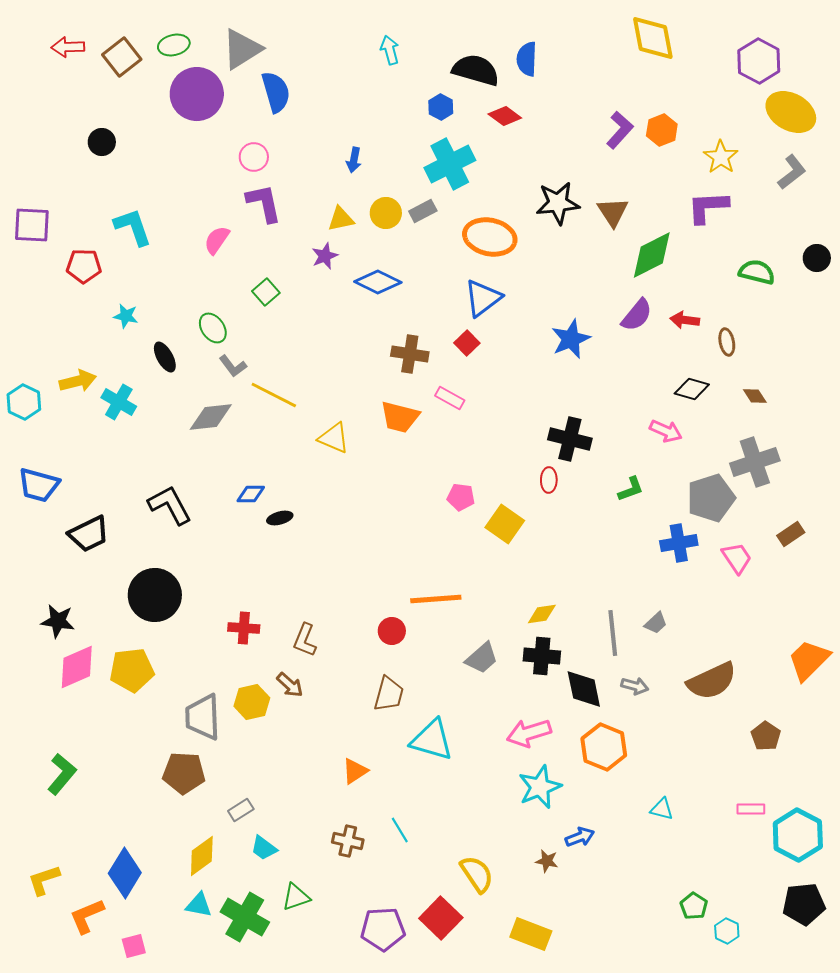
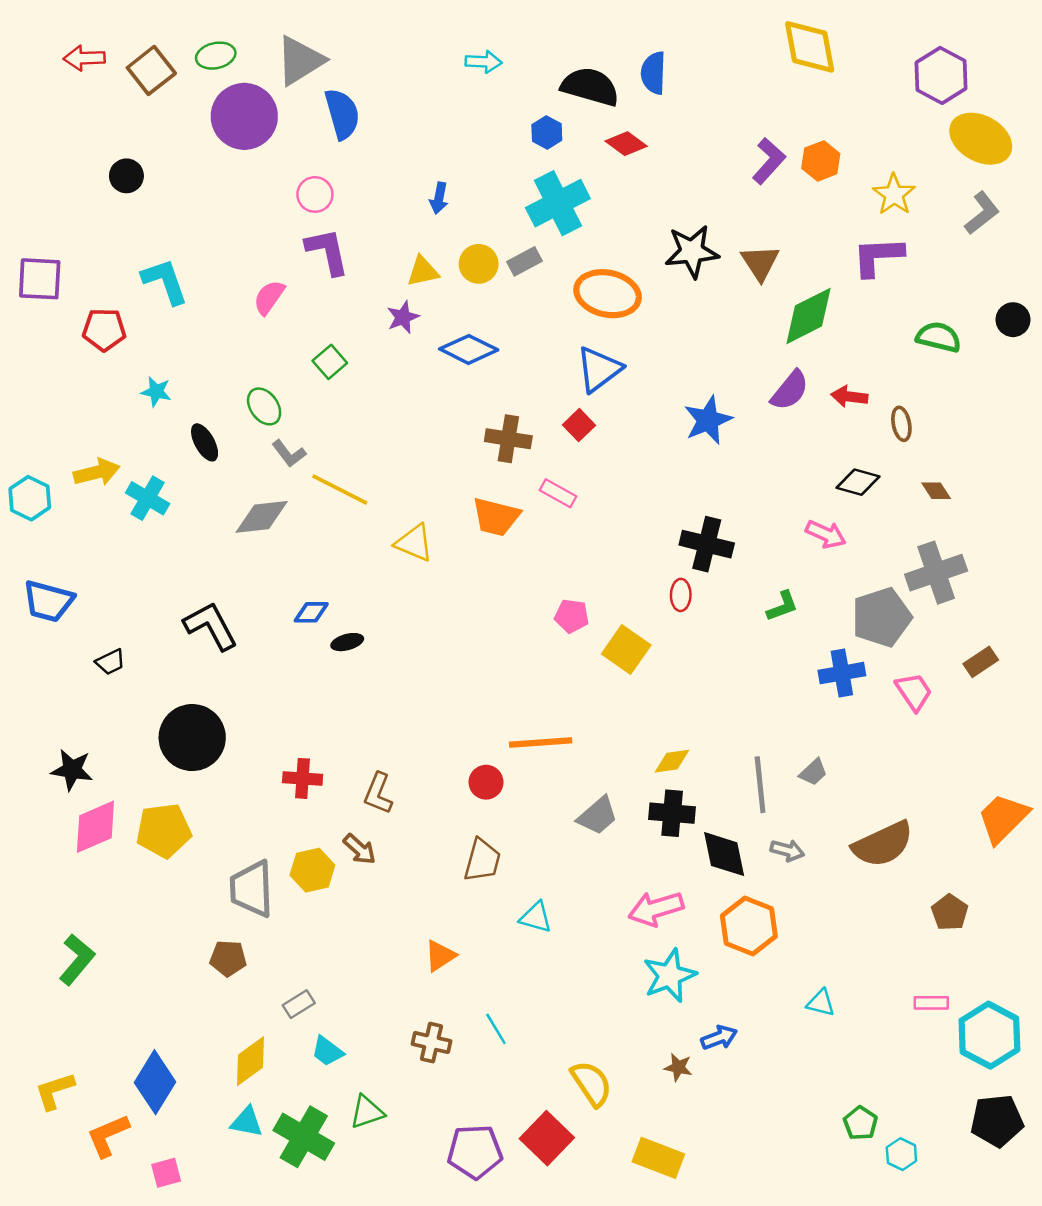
cyan arrow: (390, 50) -> (484, 62), turned 108
black trapezoid: (89, 534) -> (110, 662), size x0.6
cyan triangle: (432, 740) -> (536, 917), size x0.6
brown pentagon: (184, 773) -> (228, 958), size x0.7

